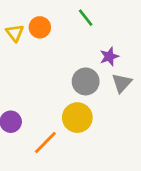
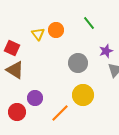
gray circle: (86, 81) -> (78, 63), moved

